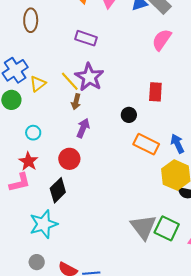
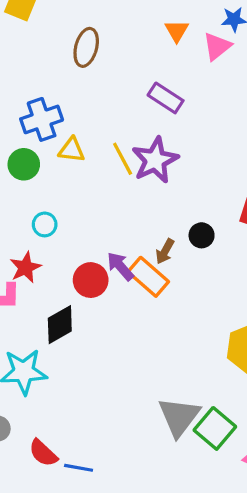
yellow triangle: (38, 84) -> (72, 150), turned 30
brown arrow: (76, 102) -> (165, 251), moved
purple arrow: (83, 128) -> (120, 266), moved, turned -78
orange rectangle: (146, 144) -> (148, 277), moved

